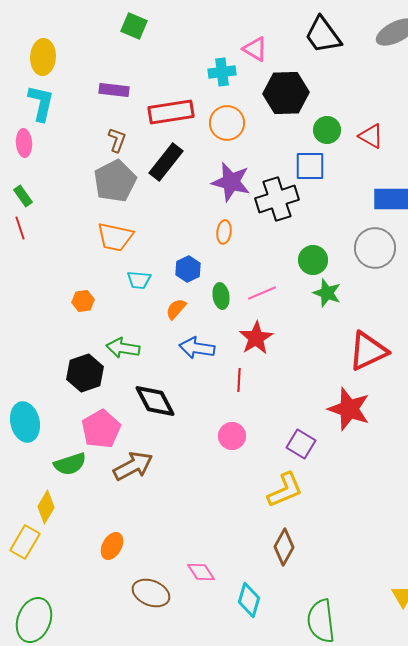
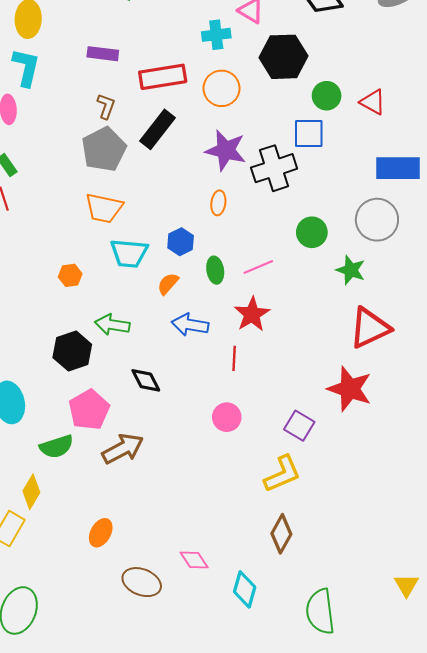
cyan trapezoid: (139, 280) -> (129, 253), size x1.5
green star: (327, 293) -> (351, 270), moved
black diamond: (155, 401) -> (146, 380), size x0.7

